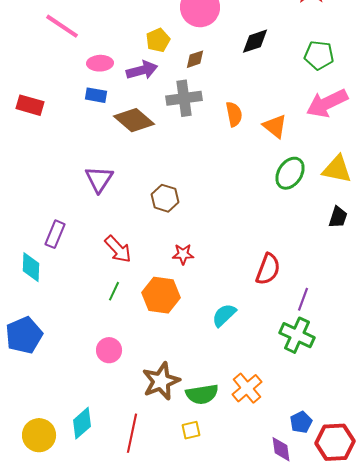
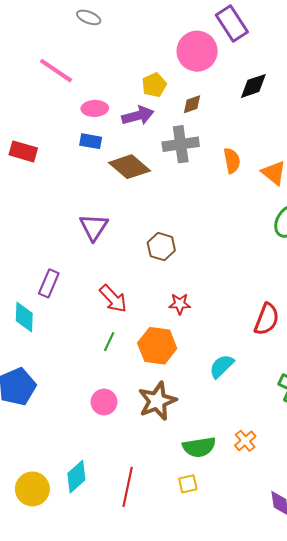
brown star: (161, 381) -> (157, 401), moved
orange cross: (247, 388) -> (245, 441), size x0.7

